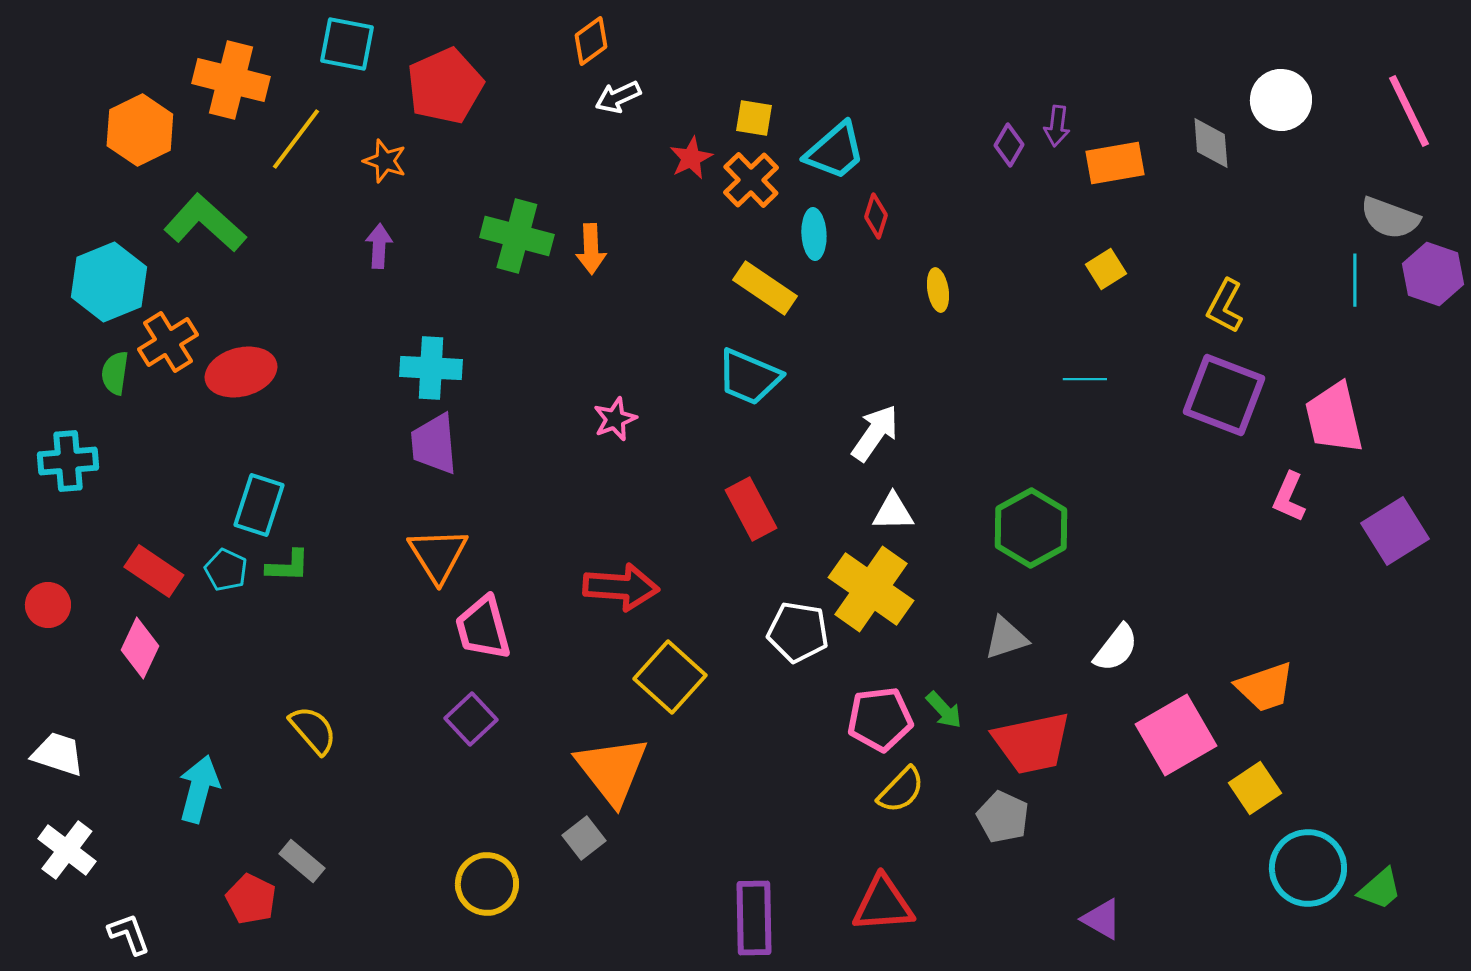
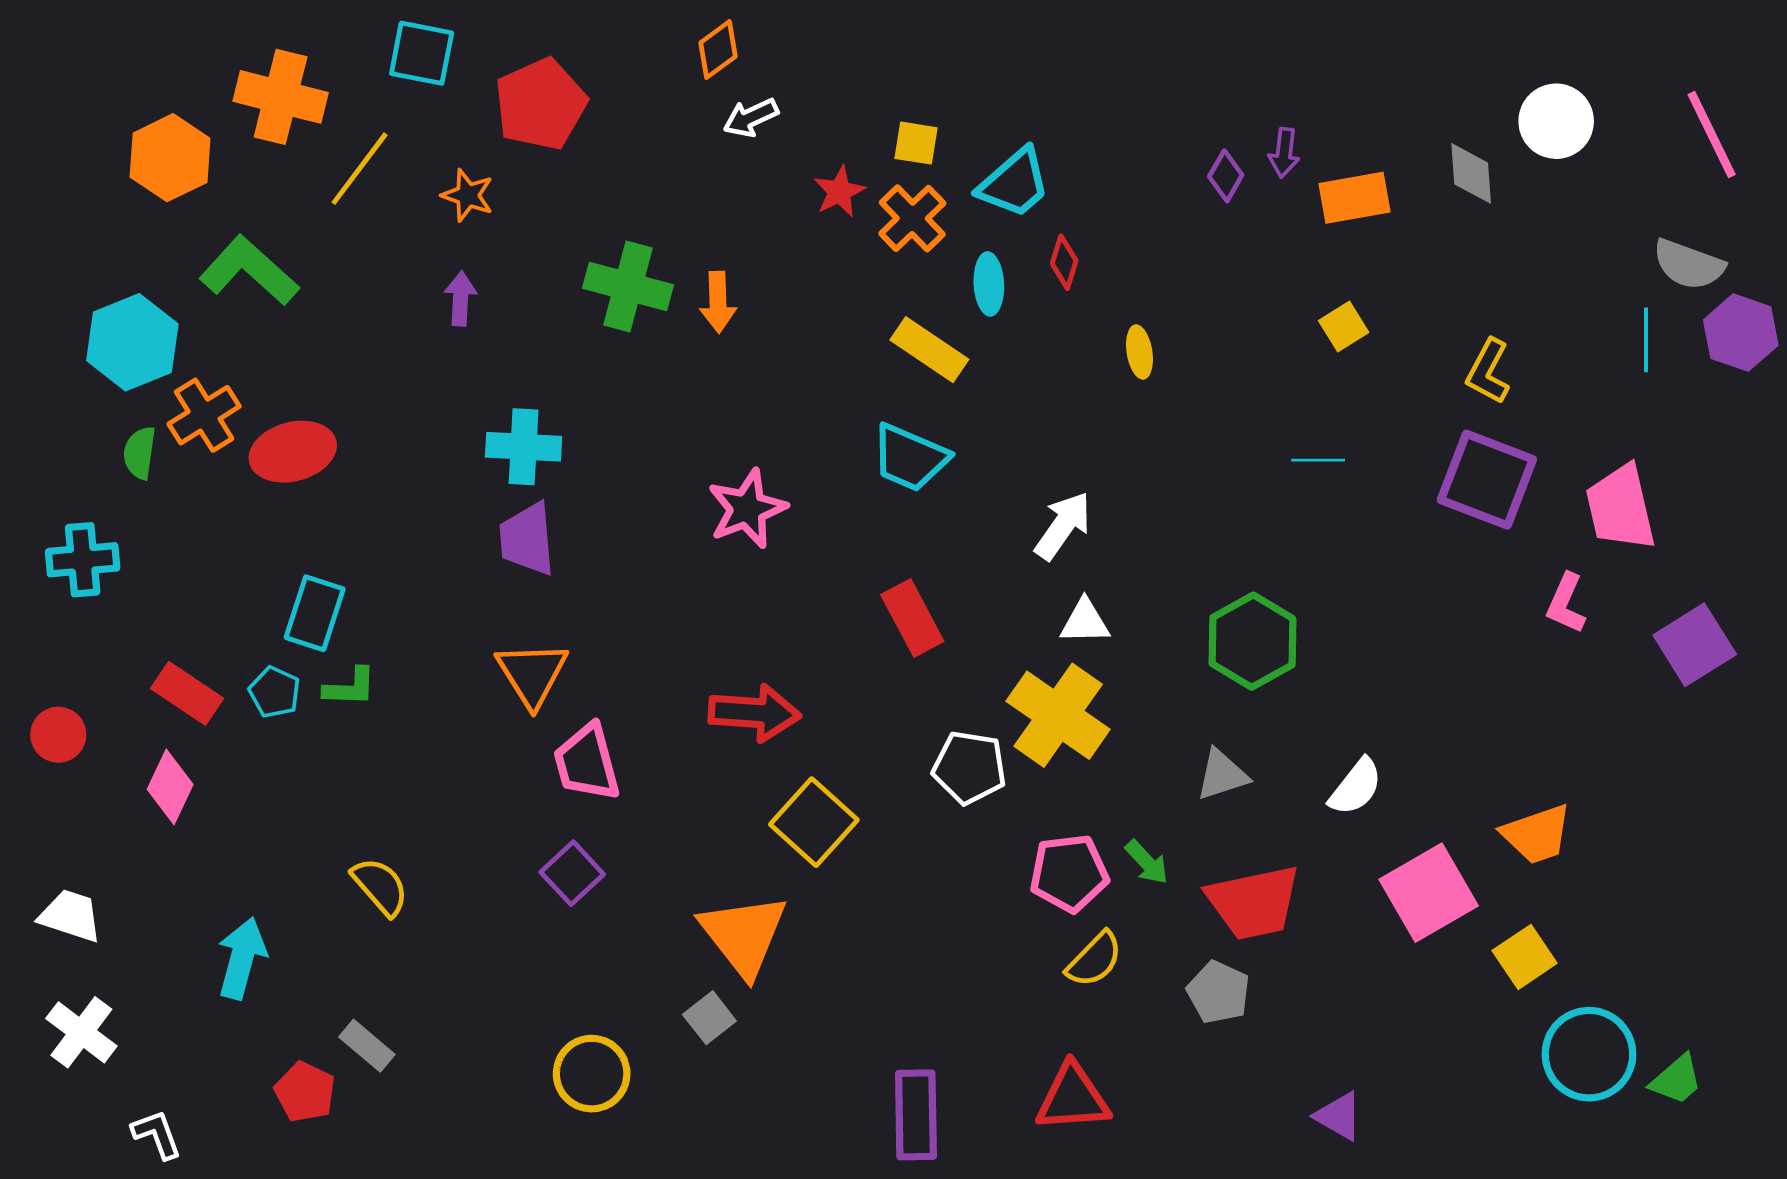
pink star: (615, 419) -> (747, 509), size x1.5

